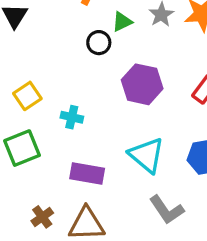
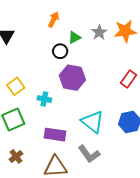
purple hexagon: (142, 84) -> (72, 78), moved
gray L-shape: (167, 210) -> (89, 154), moved
brown cross: (42, 217) -> (16, 156), moved

